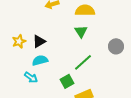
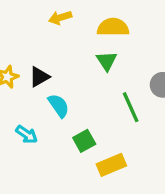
cyan semicircle: (40, 60) -> (59, 106), moved, turned 70
green line: (83, 62) -> (131, 107), moved, turned -72

